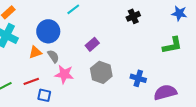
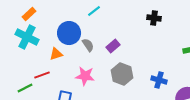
black cross: (133, 16) -> (154, 18), turned 32
gray semicircle: (53, 56) -> (88, 45), moved
red line: (31, 81) -> (42, 75), moved

